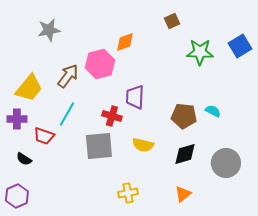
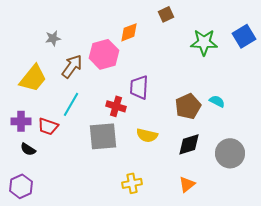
brown square: (172, 21) -> (166, 14), moved
gray star: (49, 30) -> (53, 38), moved, size x0.7
brown pentagon: (184, 116) -> (188, 106), turned -30
purple cross: (17, 119) -> (21, 121), moved

